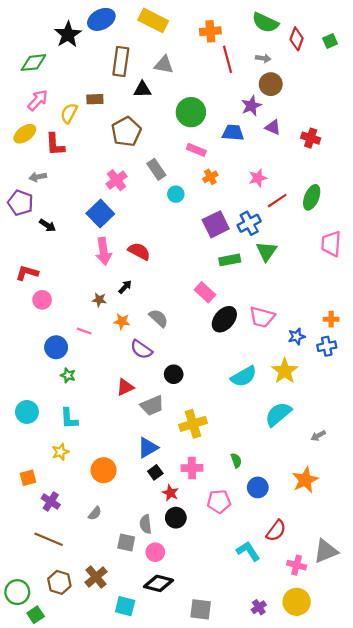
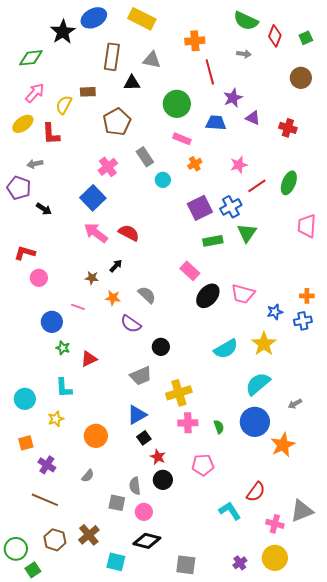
orange cross: (210, 31) -> (195, 41), moved
red line: (228, 59) -> (210, 72), moved
brown circle: (271, 84) -> (301, 78), moved
pink arrow: (104, 251) -> (96, 233), turned 135
red triangle: (125, 387) -> (89, 359), moved
cyan circle: (27, 412) -> (25, 399), moved
pink cross: (192, 468) -> (188, 423), moved
blue circle: (258, 487) -> (255, 422), moved, size x1.5

